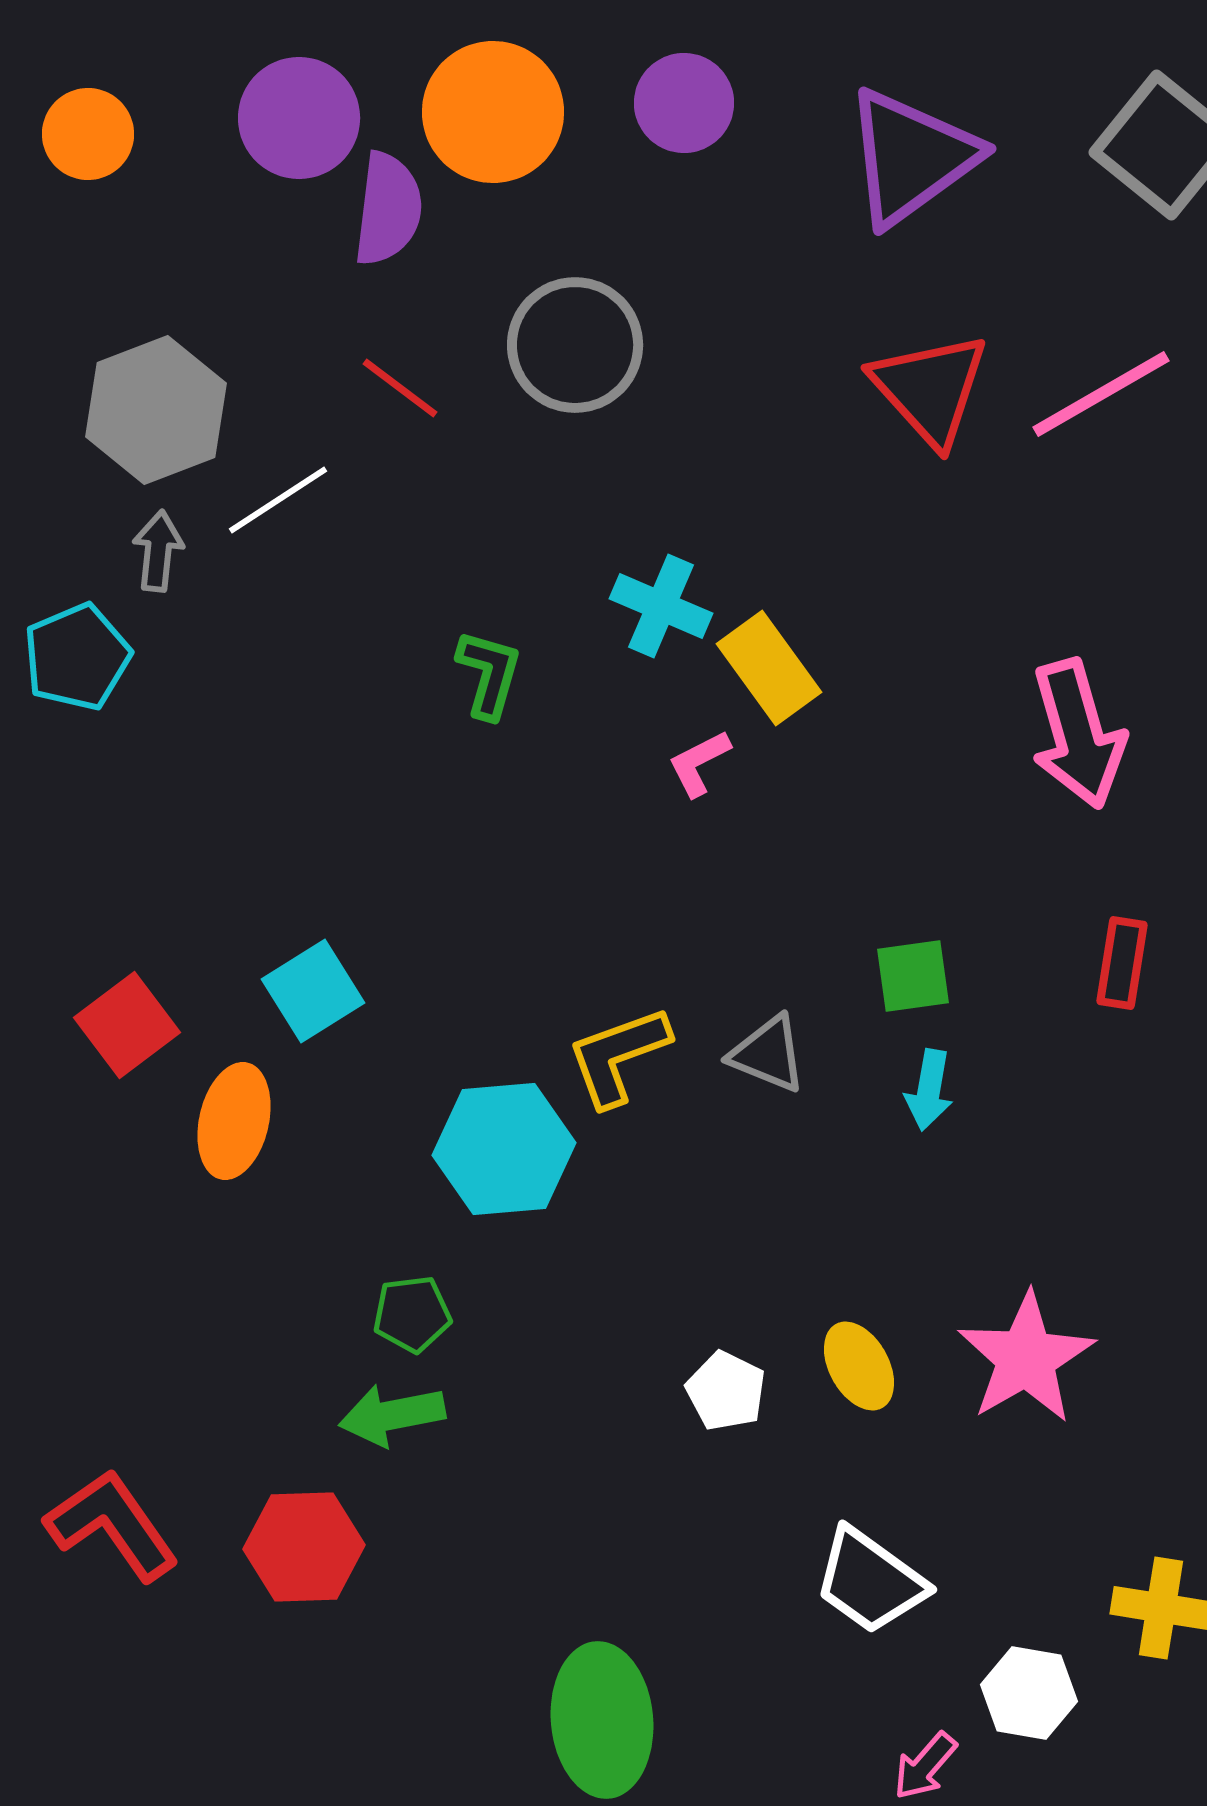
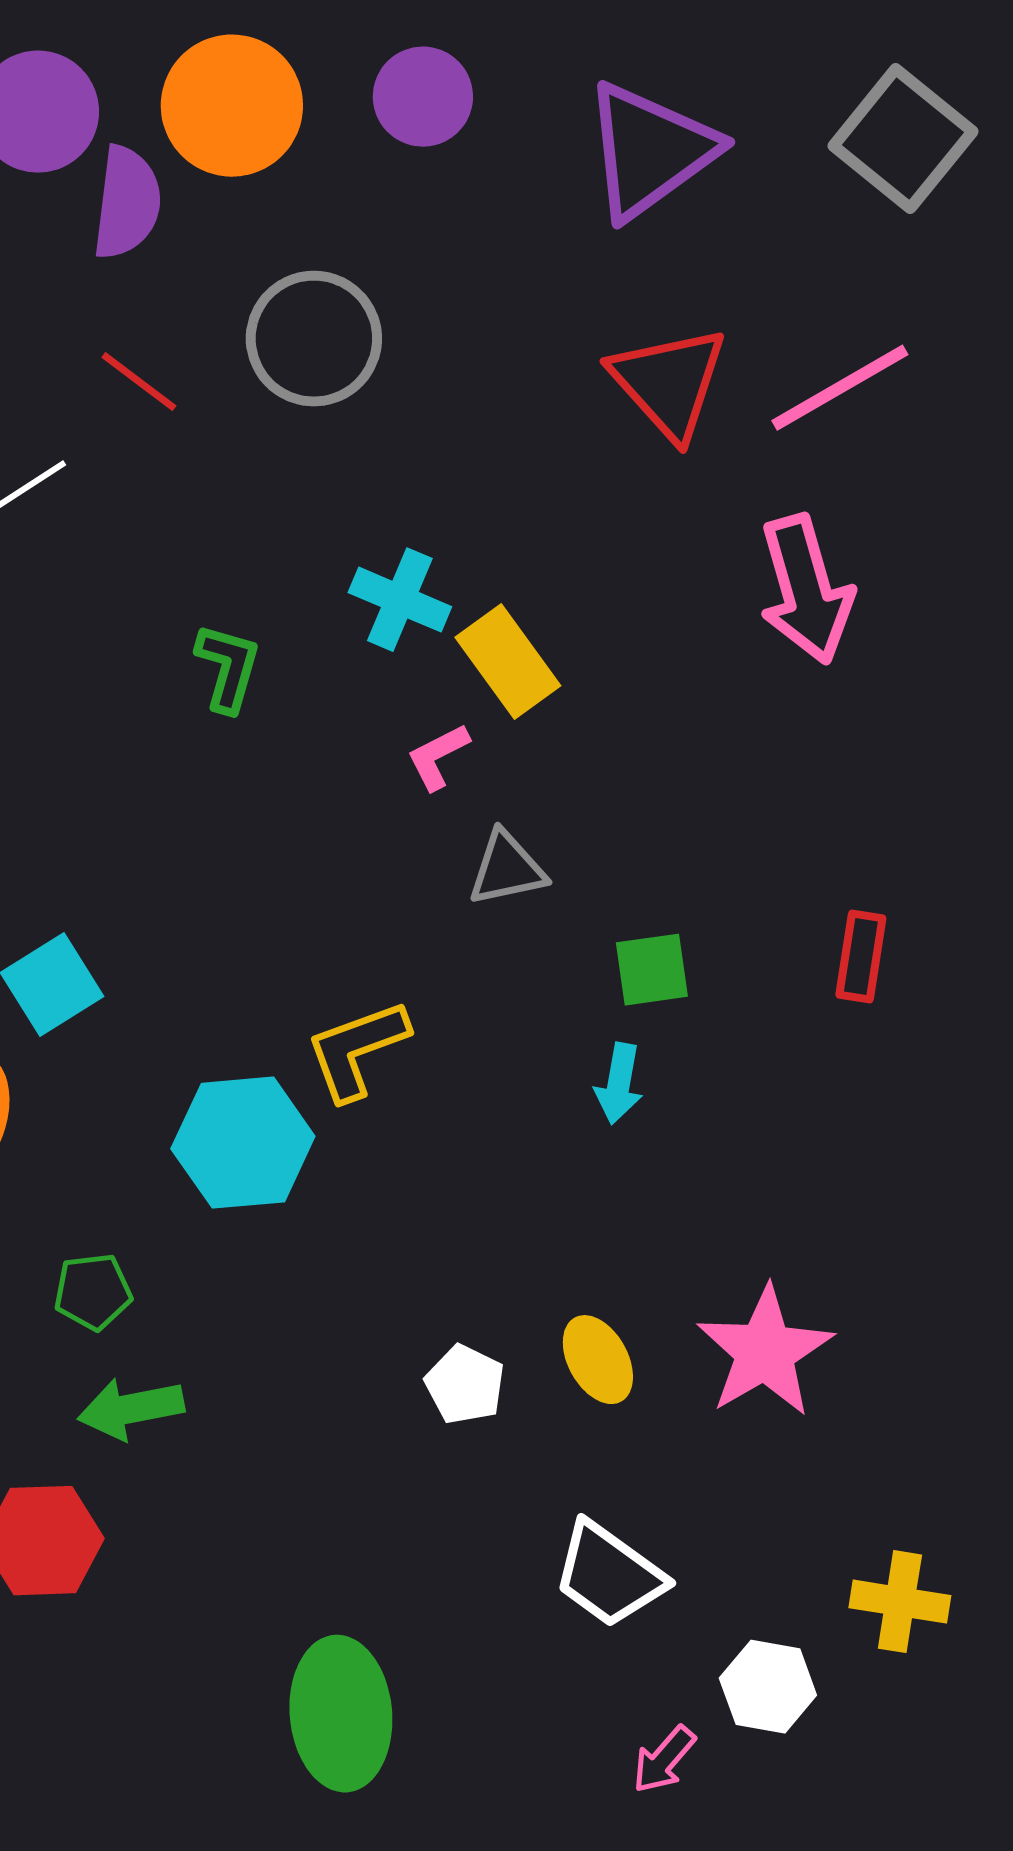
pink arrow: (1078, 734) -> (806, 590), moved
gray triangle: (768, 1054) -> (507, 869), moved, turned -34
cyan arrow: (929, 1090) -> (619, 1084), moved
green pentagon: (412, 1314) -> (93, 1292), moved

